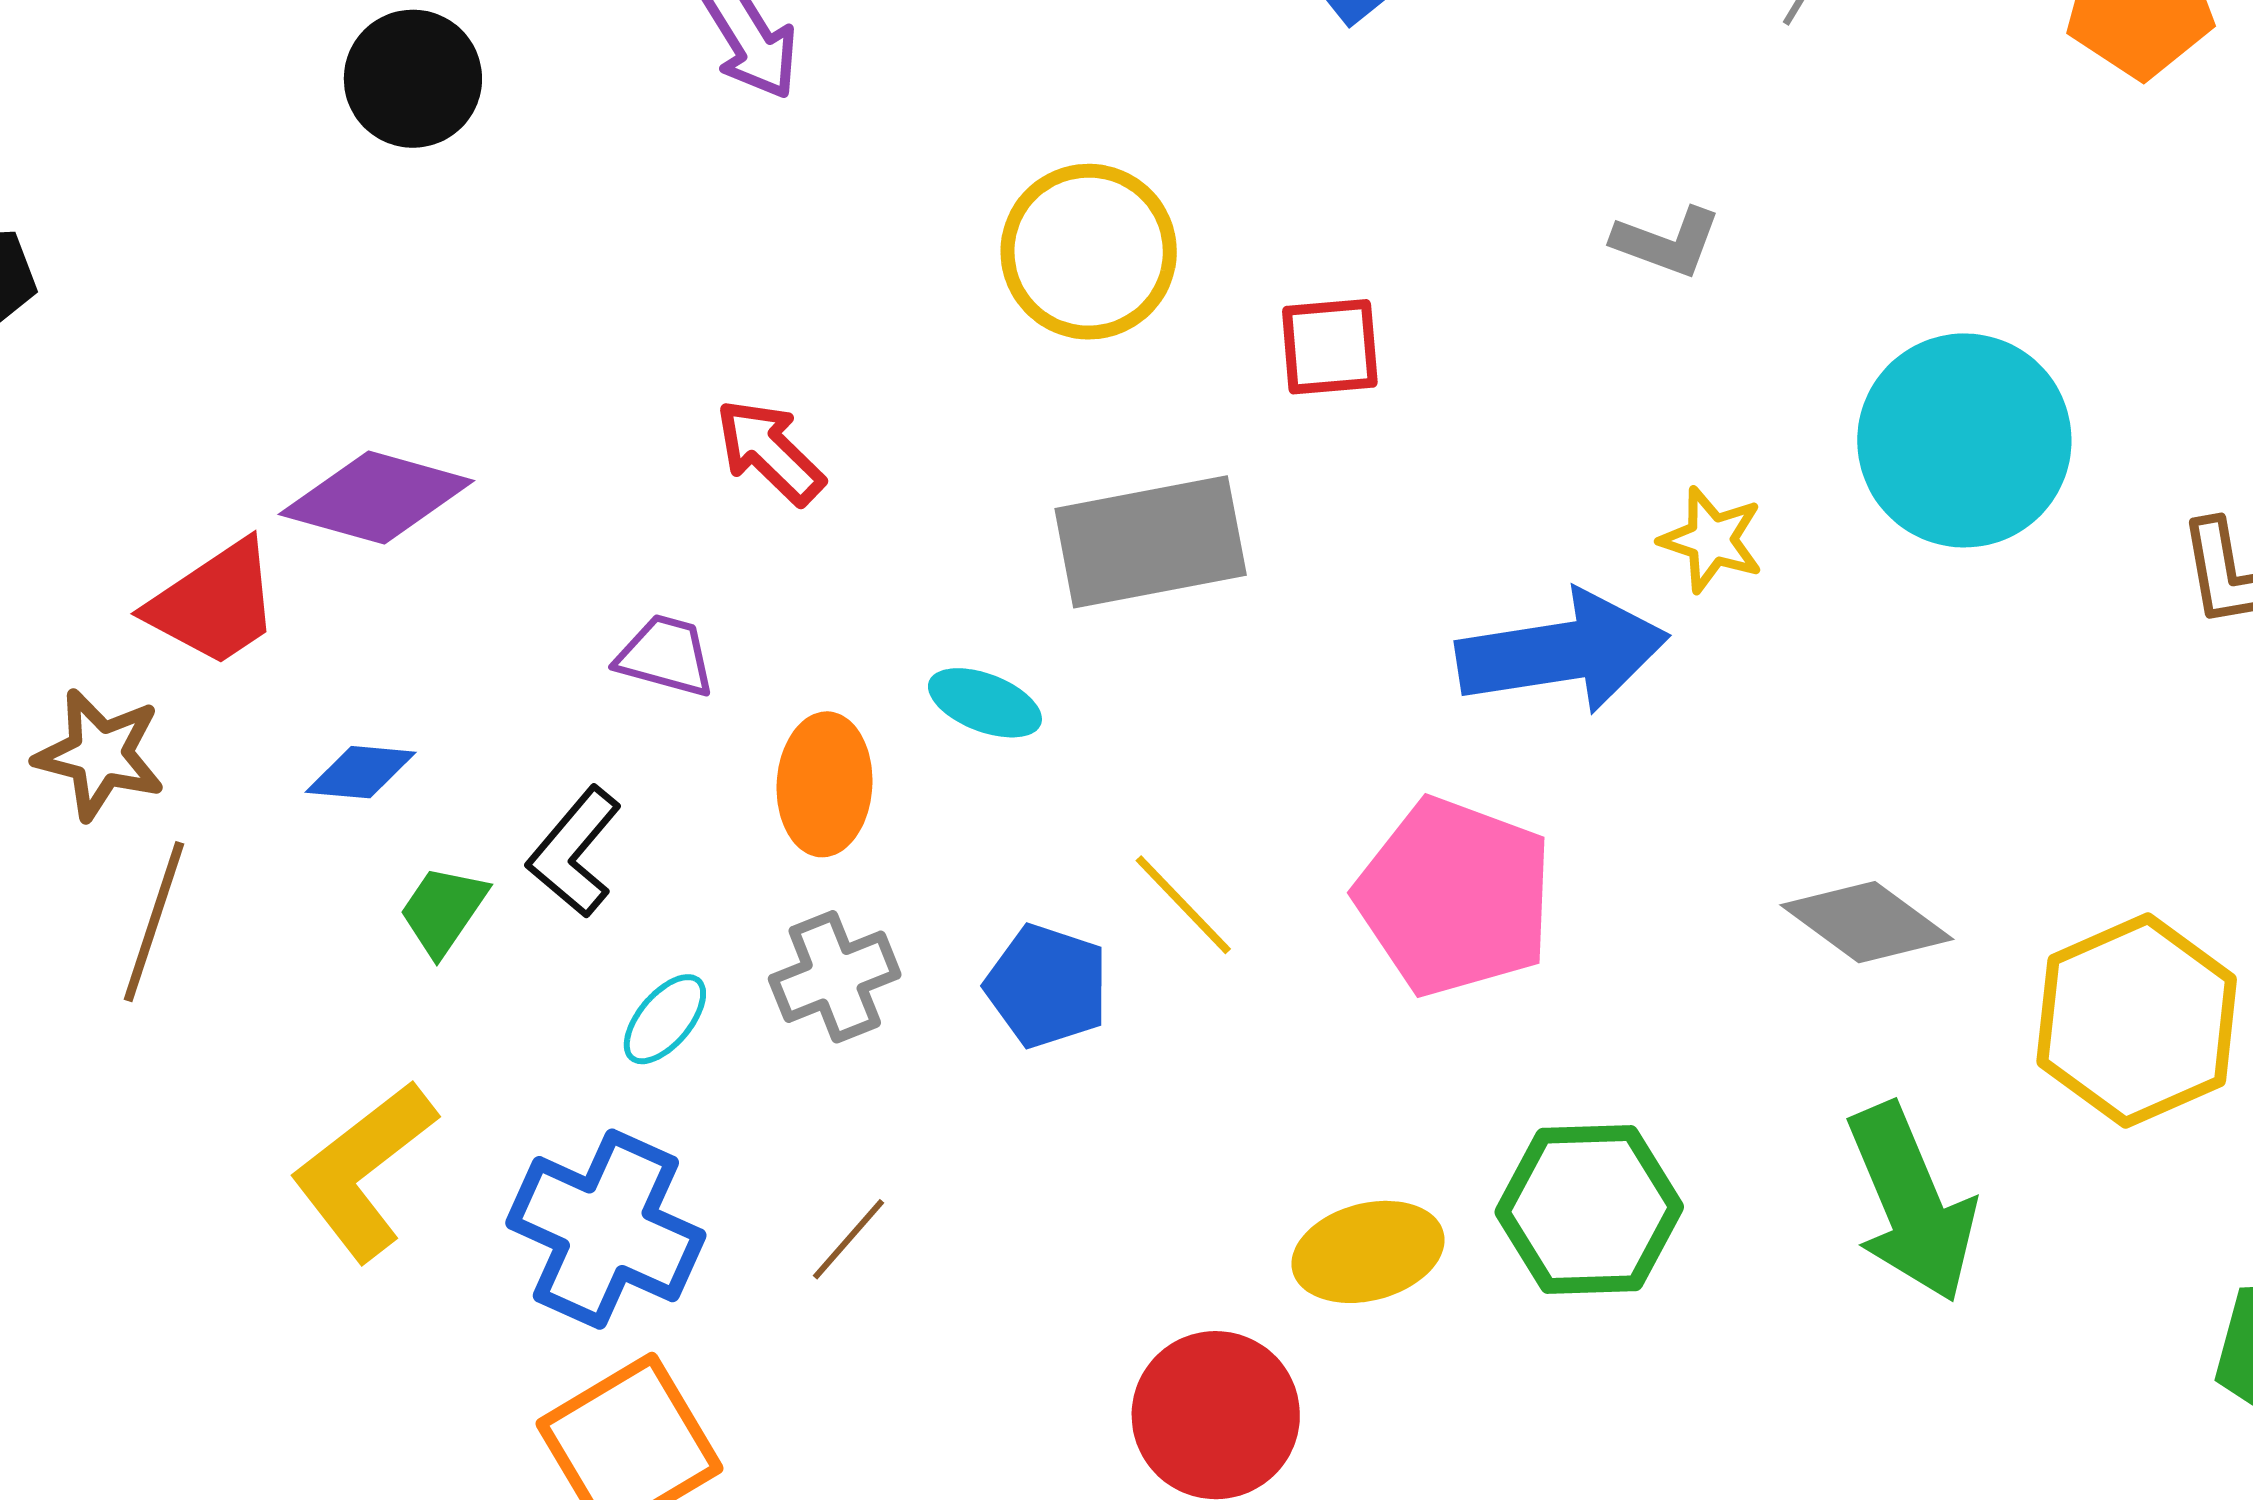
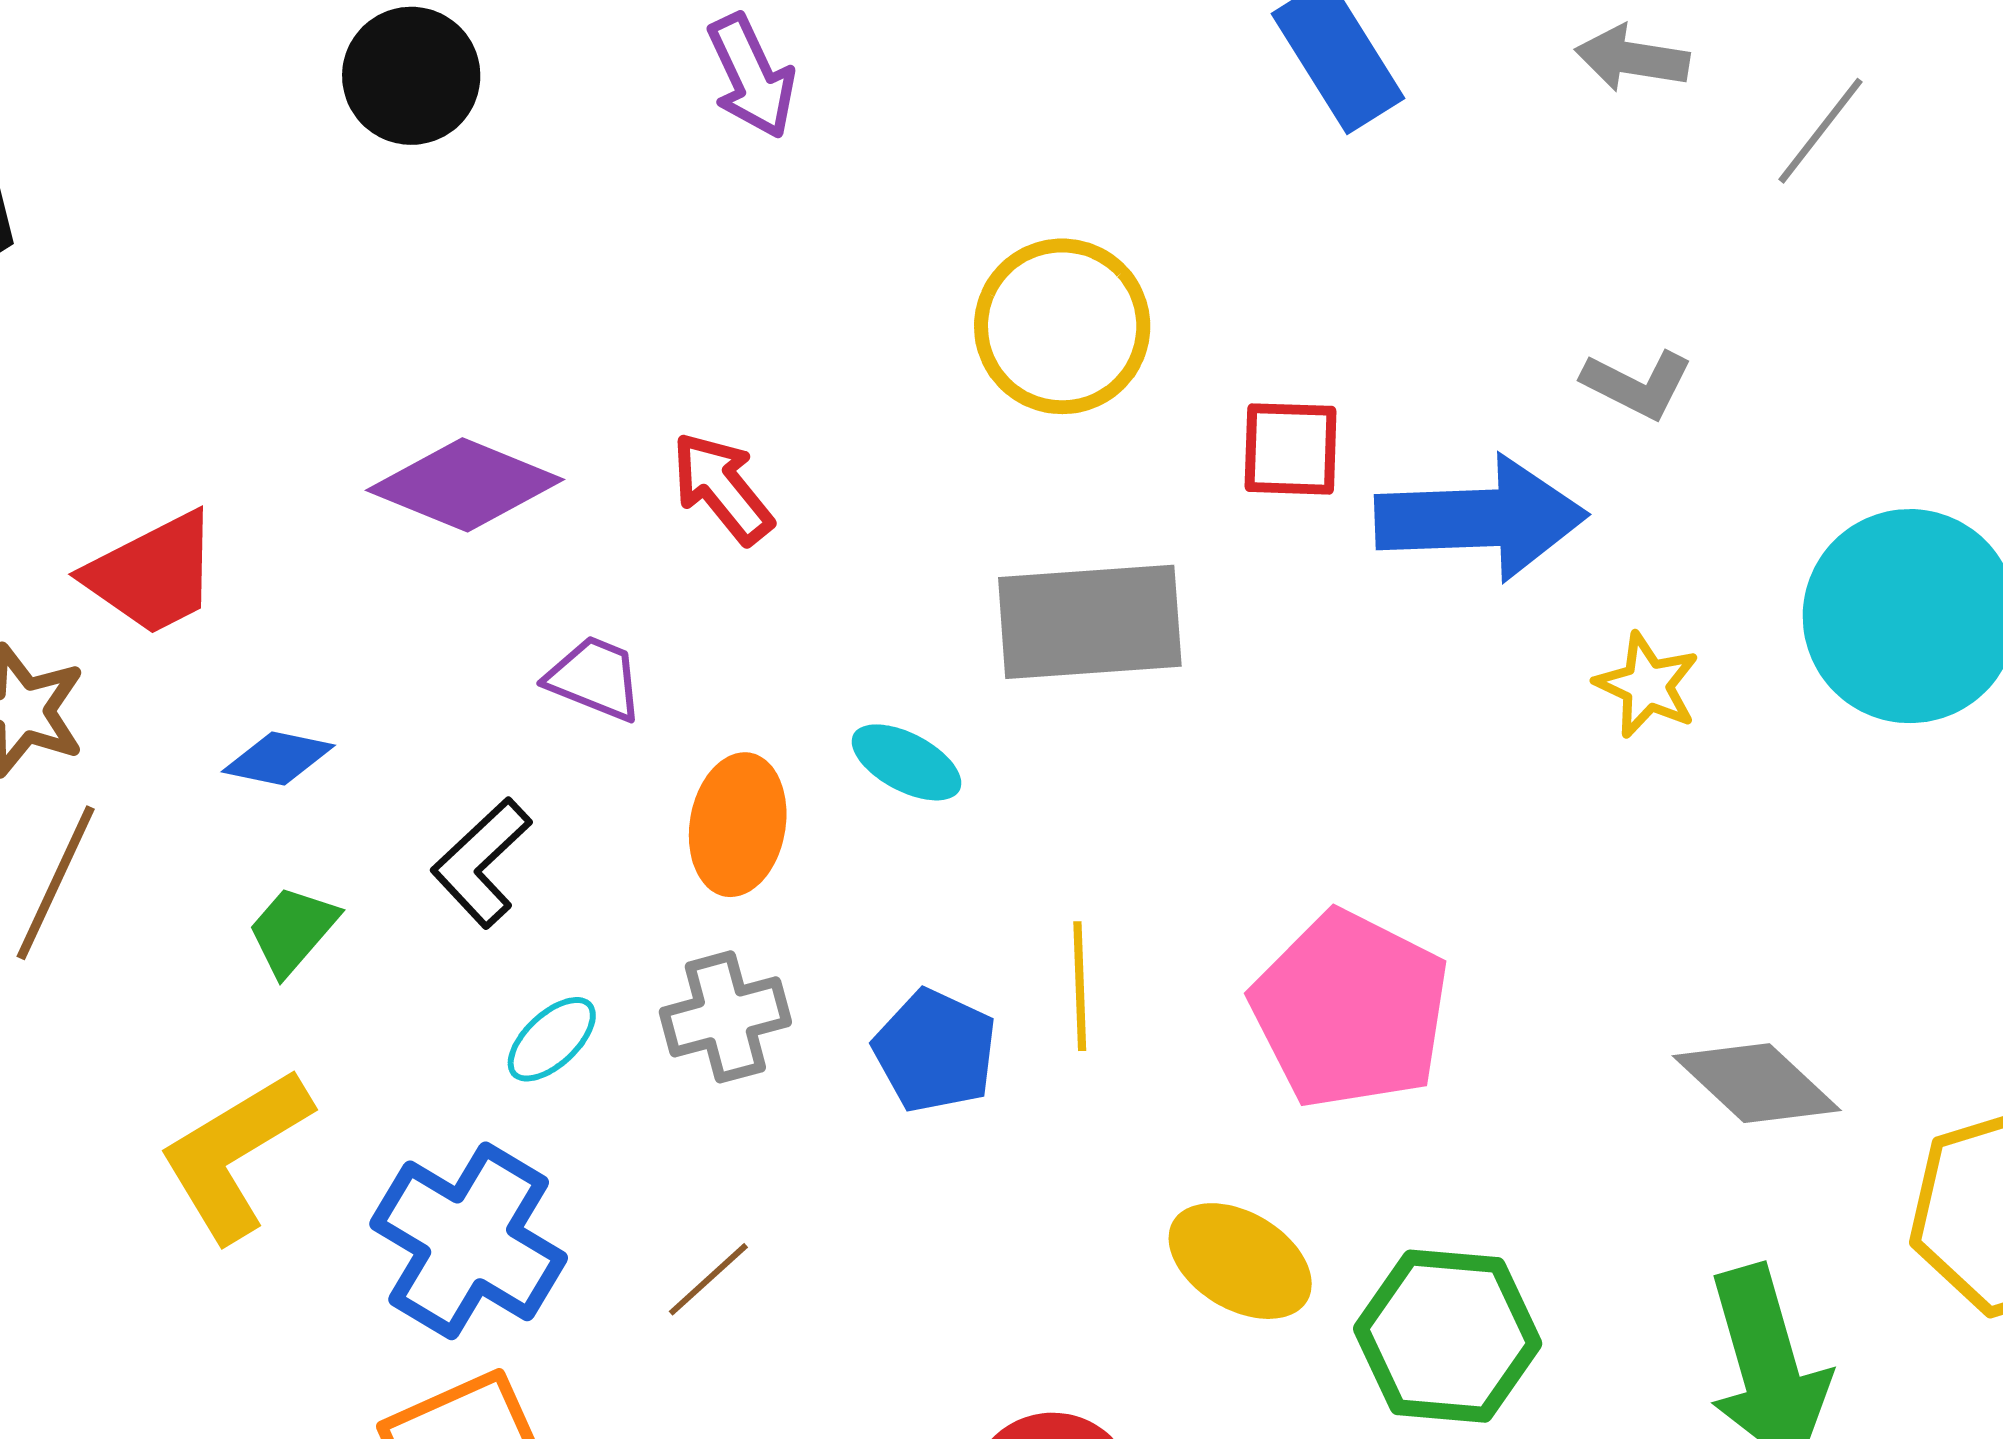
purple diamond: (376, 498) -> (465, 485), moved
blue arrow: (1562, 652) -> (1481, 518), moved
yellow line: (1183, 905) -> (1080, 986), turned 35
green trapezoid: (443, 910) -> (293, 930), moved
yellow ellipse: (1368, 1252) -> (1240, 1261), moved, turned 39

